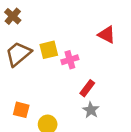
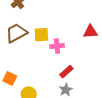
red triangle: (107, 35) -> (90, 32), turned -42

